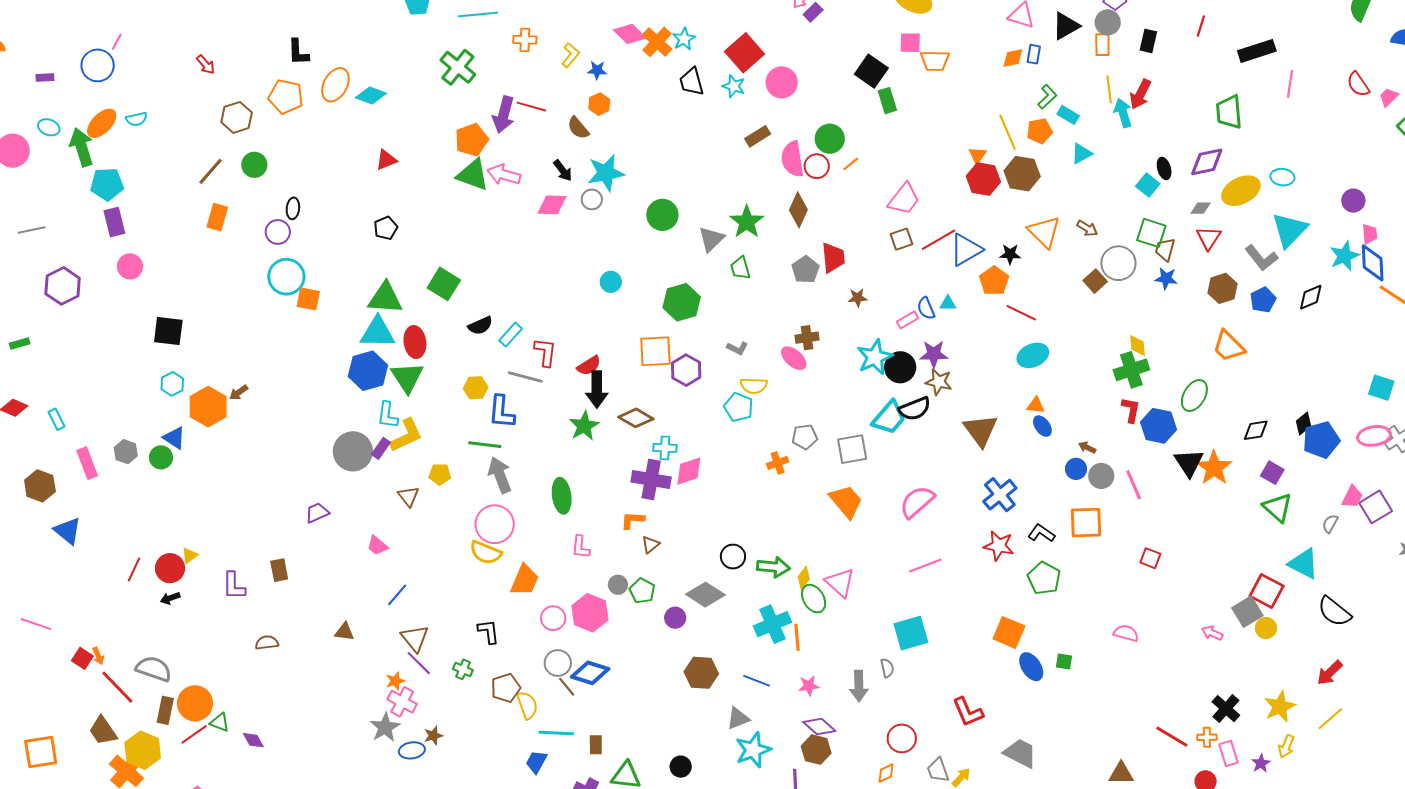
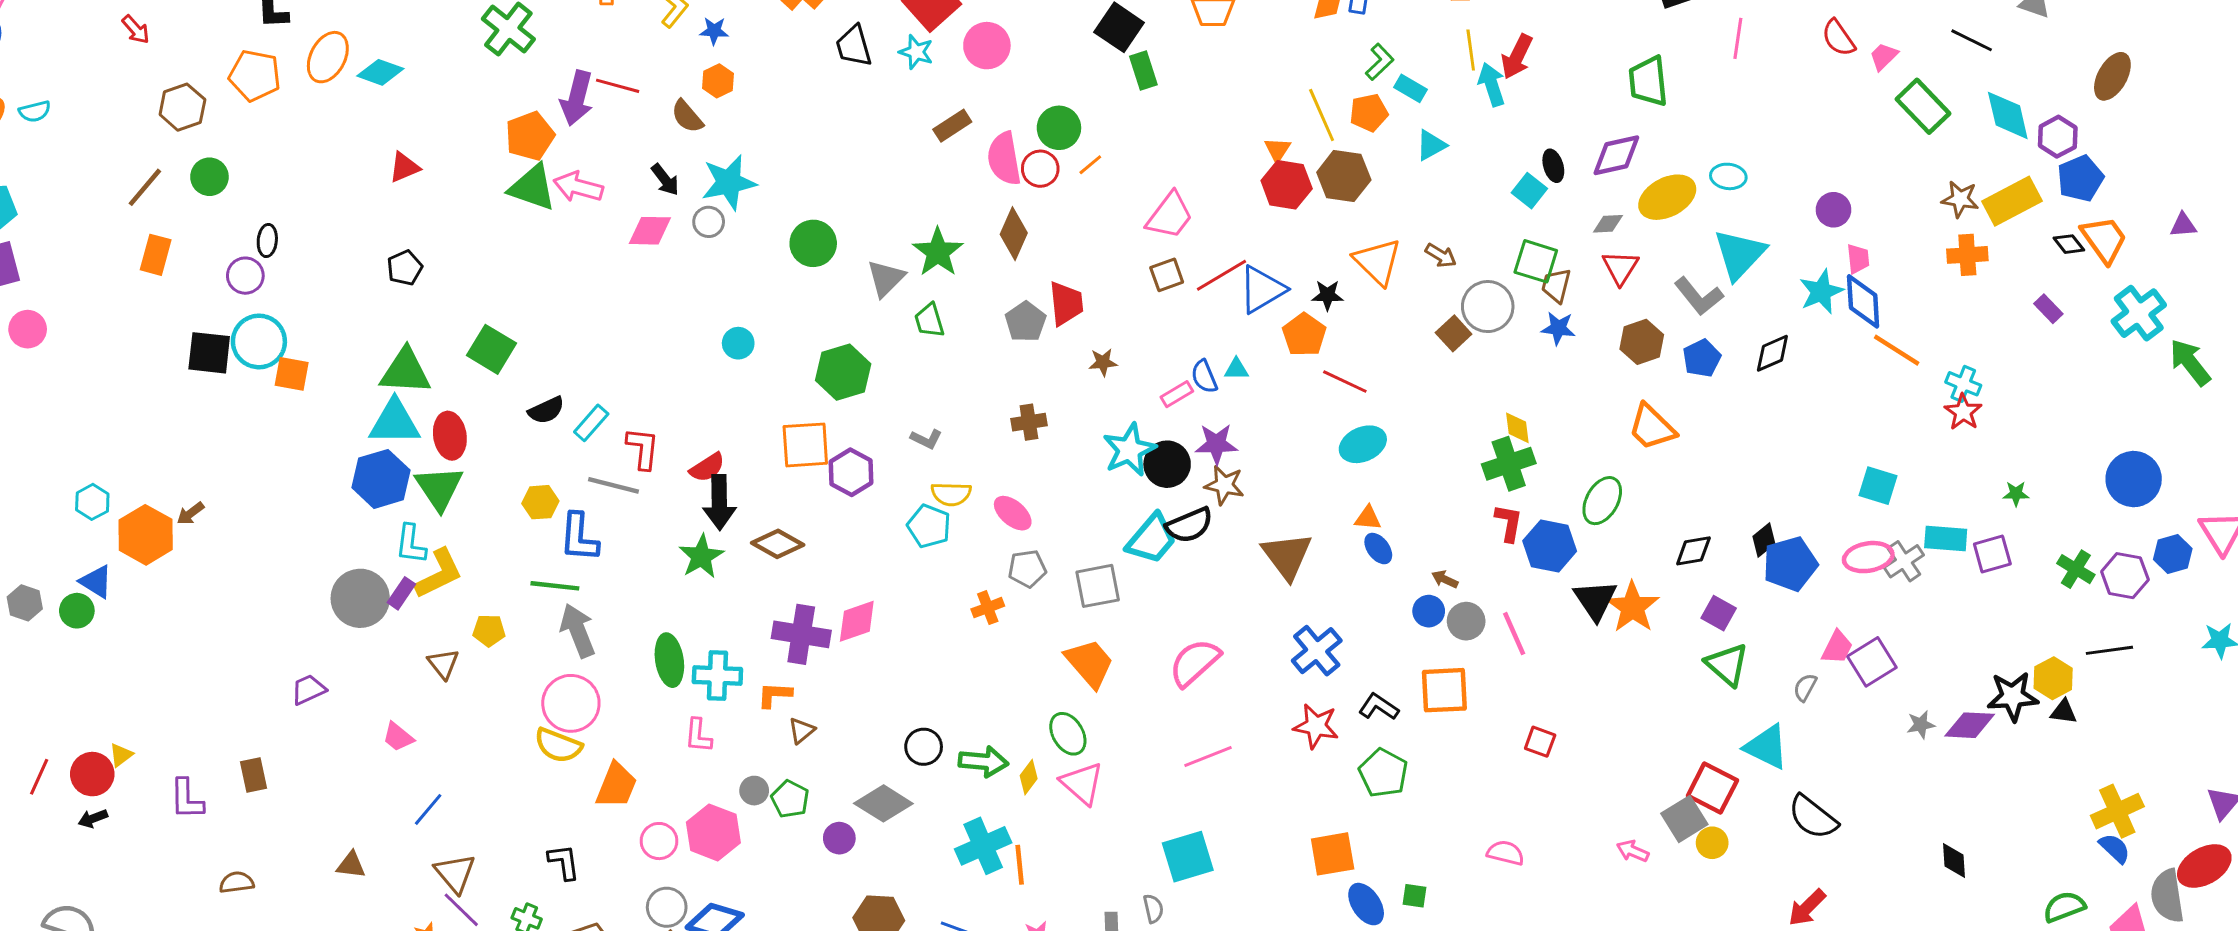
black square: (168, 331) -> (209, 353), moved
pink ellipse: (794, 358) -> (1013, 513), moved
cyan cross: (665, 448) -> (717, 675), moved, size x1.4
green ellipse: (814, 599) -> (1068, 734), moved
orange square: (1009, 632) -> (1333, 854), turned -32

